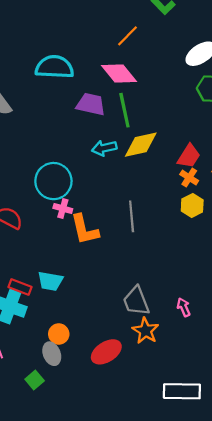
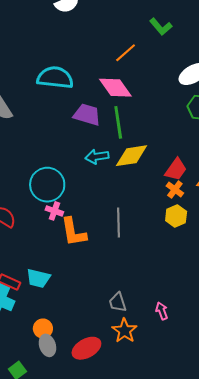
gray trapezoid: (136, 301) -> (118, 302), size x0.7
gray ellipse: (52, 354) -> (47, 345), moved

